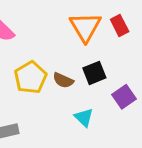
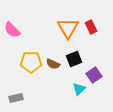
yellow pentagon: (30, 77) -> (31, 62), turned 30
cyan triangle: (84, 118) -> (79, 89), moved, turned 32

